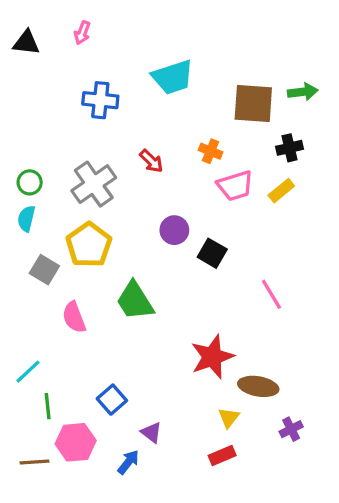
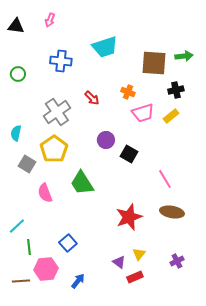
green circle: (30, 182) -> (18, 74), moved
brown ellipse: (258, 386) -> (172, 212), moved
purple triangle: (151, 432) -> (119, 262), moved

